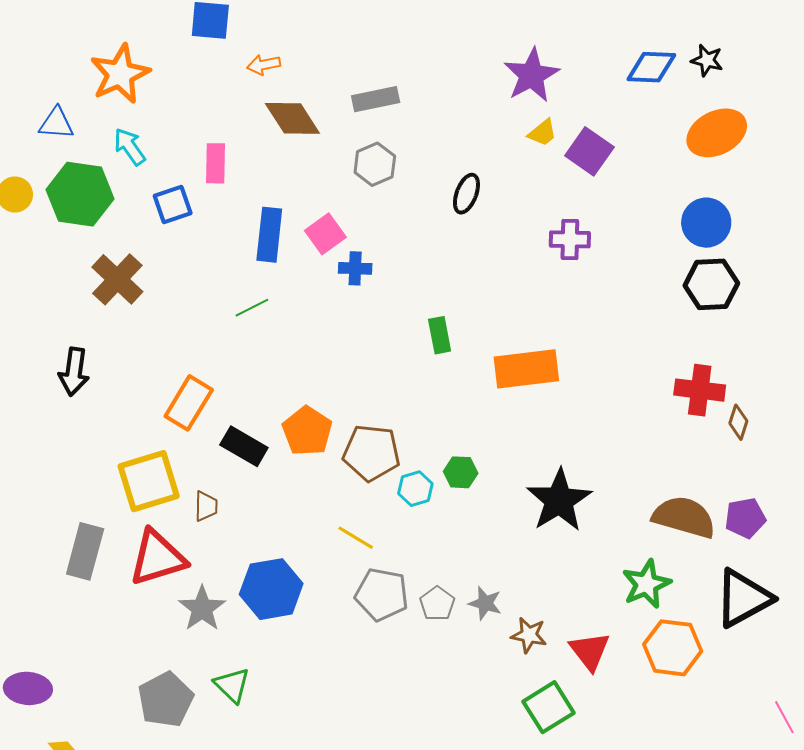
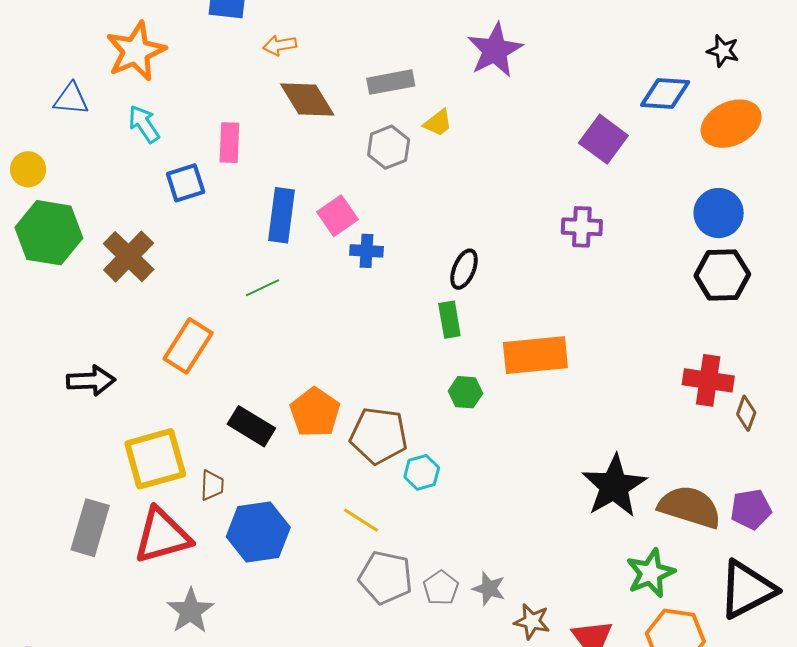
blue diamond: (651, 67) -> (665, 93), moved
purple star: (532, 75) -> (495, 50), moved
yellow trapezoid: (542, 133) -> (438, 123), moved
green hexagon: (80, 194) -> (49, 233), moved
black ellipse: (466, 194) -> (464, 269), moved
black arrow: (74, 372) -> (91, 381), moved, turned -102
orange rectangle: (189, 403) -> (188, 346), moved
green hexagon: (461, 472) -> (465, 392), moved
black star: (559, 500) -> (614, 486), moved
blue hexagon: (271, 589) -> (258, 532), moved
gray star: (202, 609) -> (190, 611), moved

